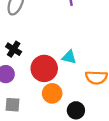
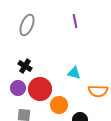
red circle: (44, 68) -> (40, 89), moved

